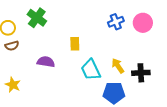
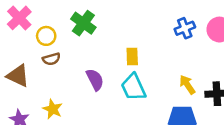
purple semicircle: (46, 62) -> (95, 80), turned 54
cyan trapezoid: (91, 70) -> (133, 87), moved

